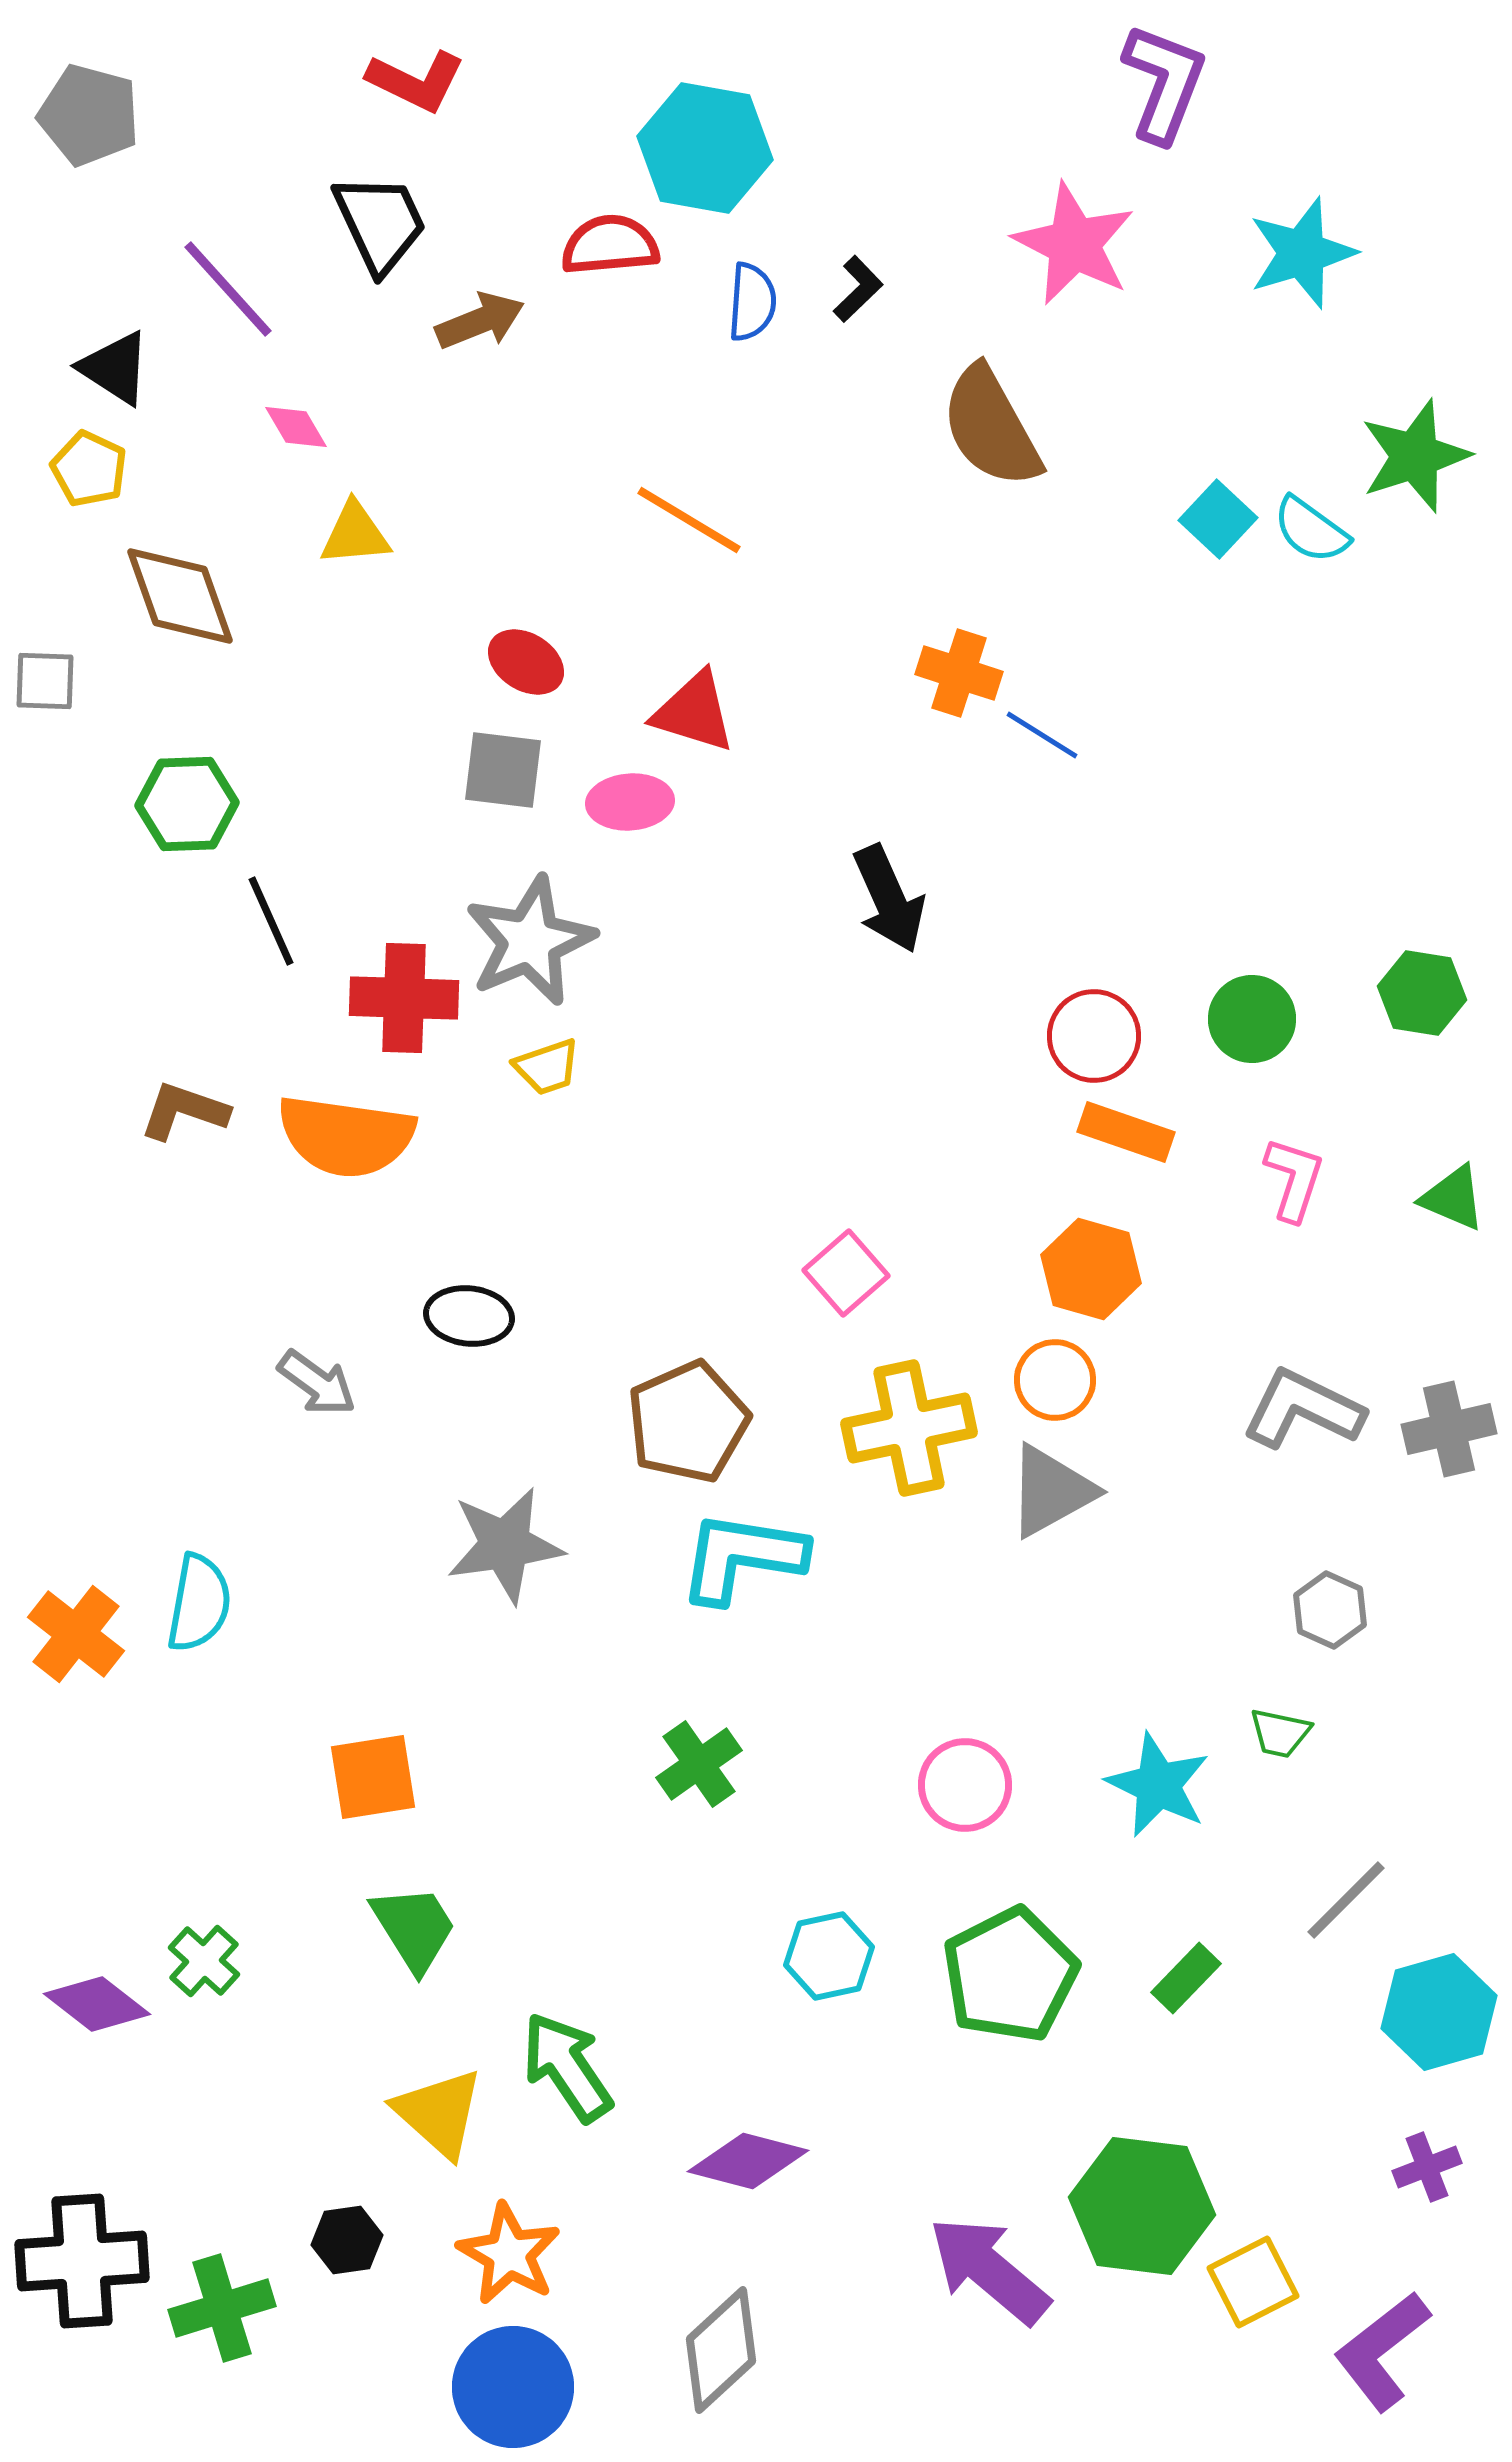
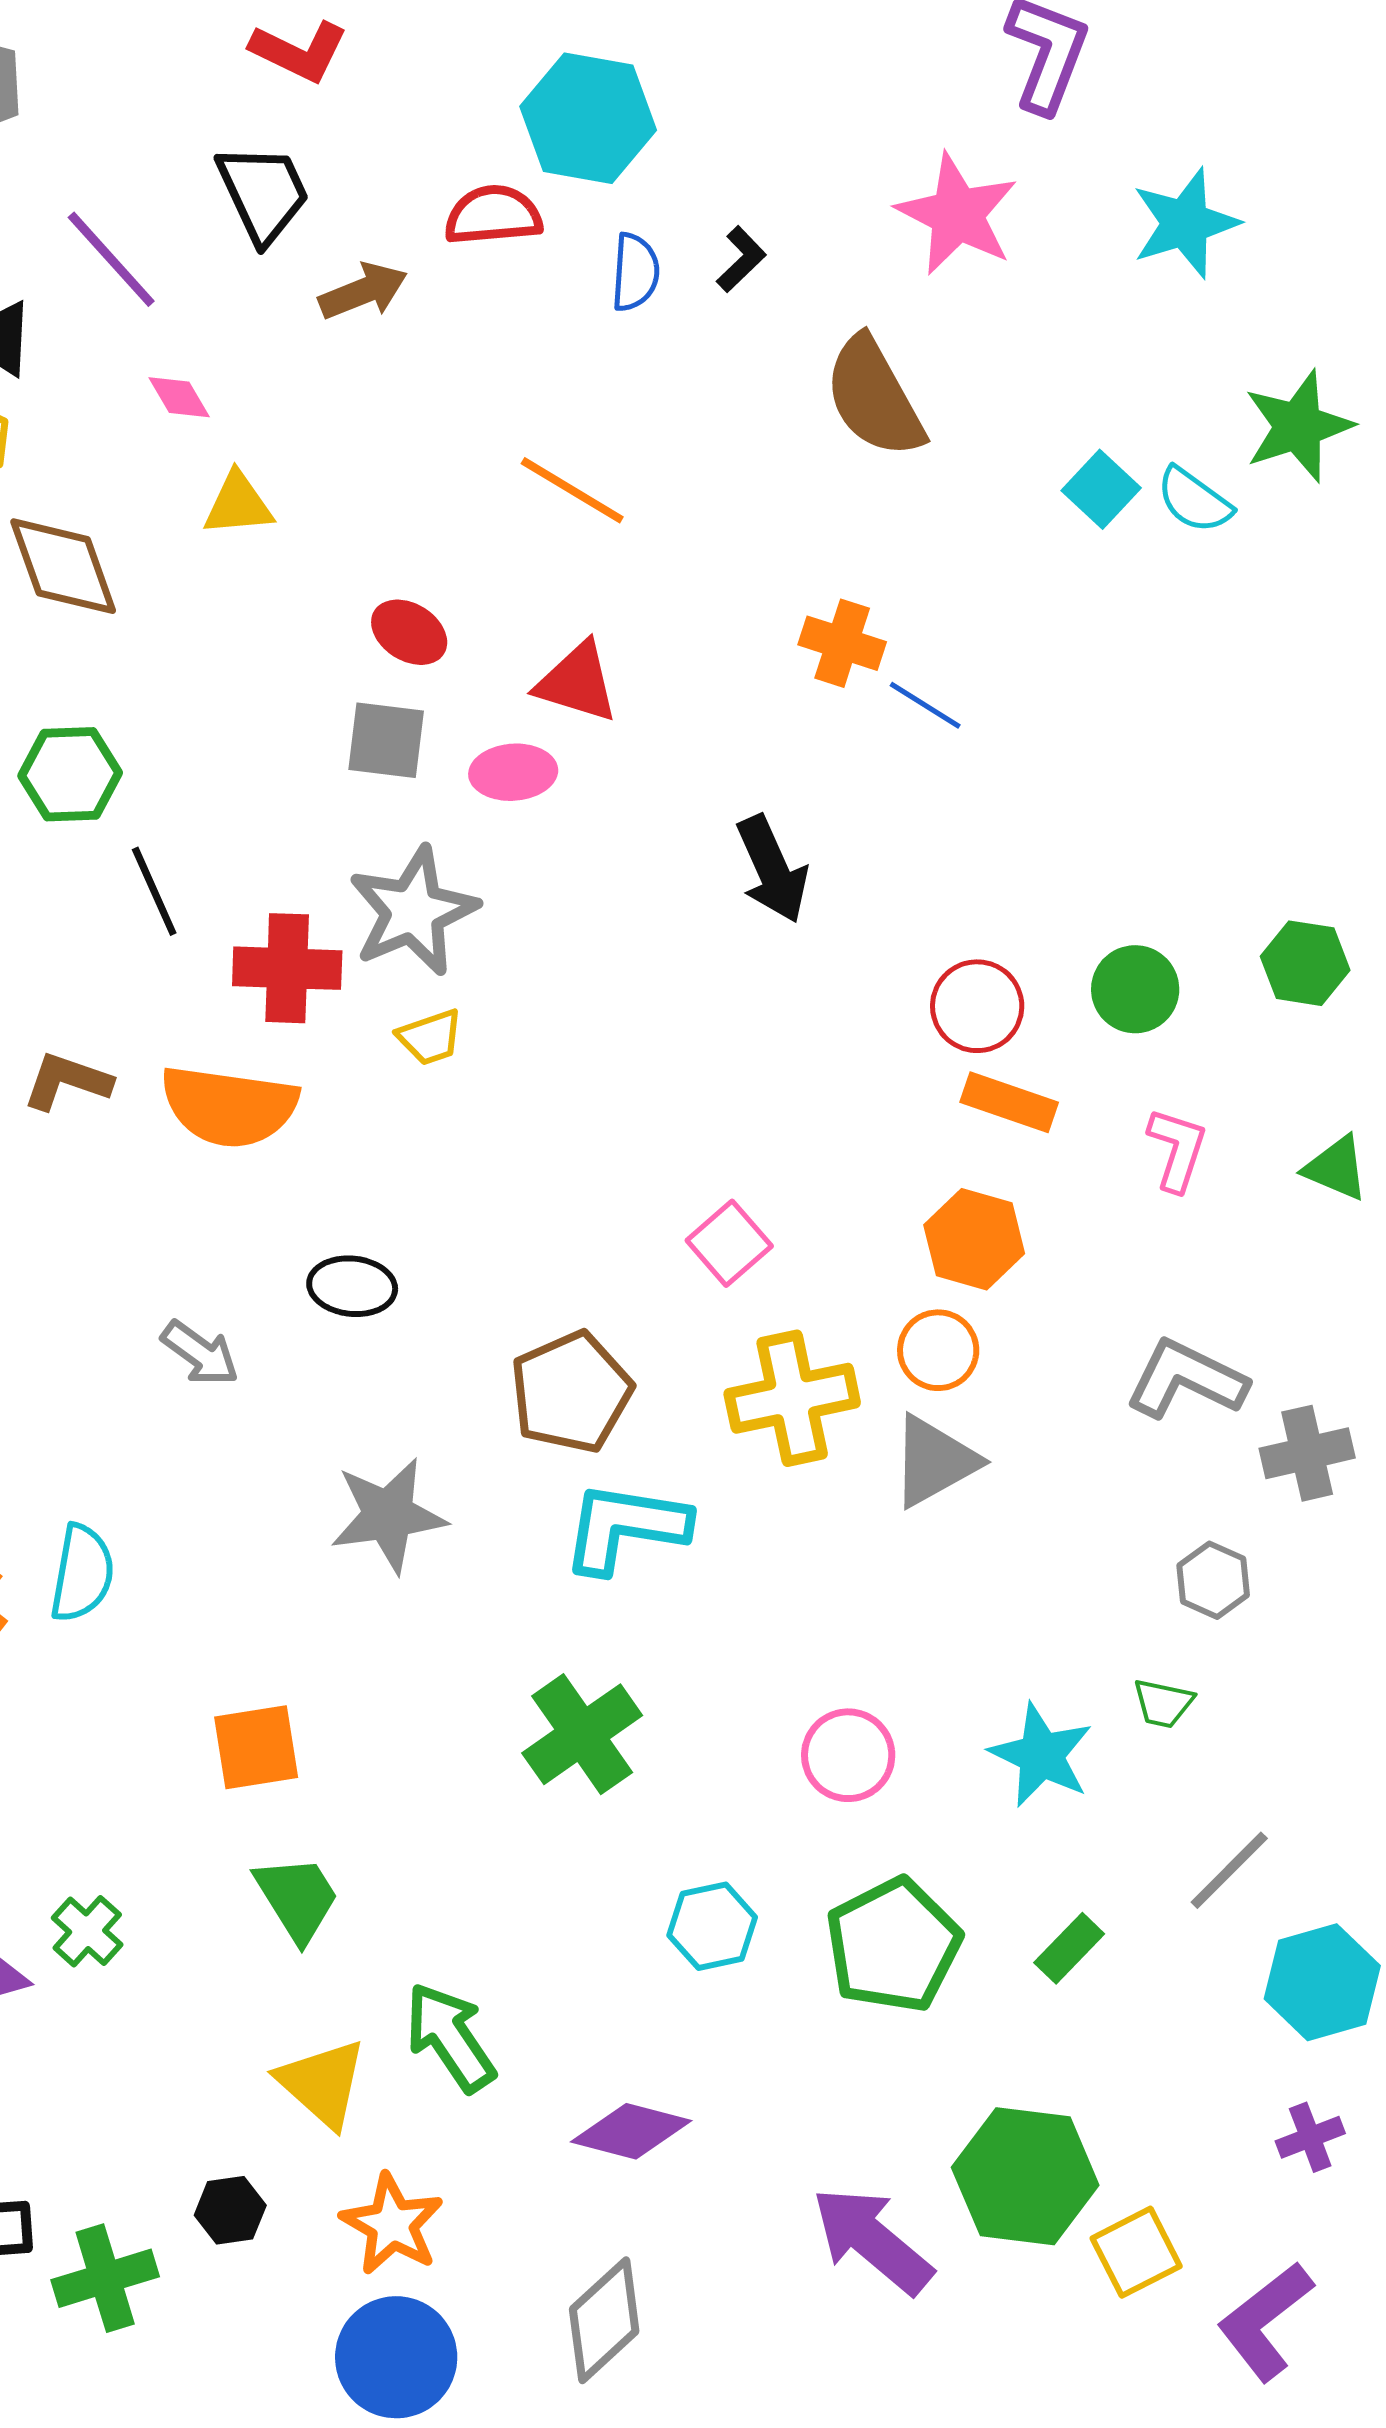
gray cross: (1449, 1429) -> (1307, 1453), moved
green cross: (699, 1764) -> (582, 1734), size x1.4

